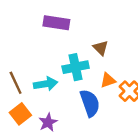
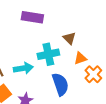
orange triangle: (108, 80) -> (80, 58), moved

